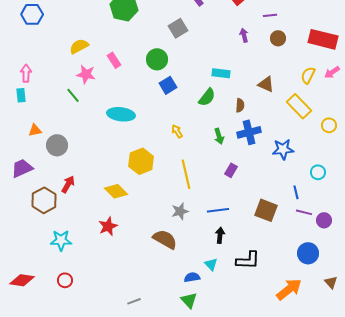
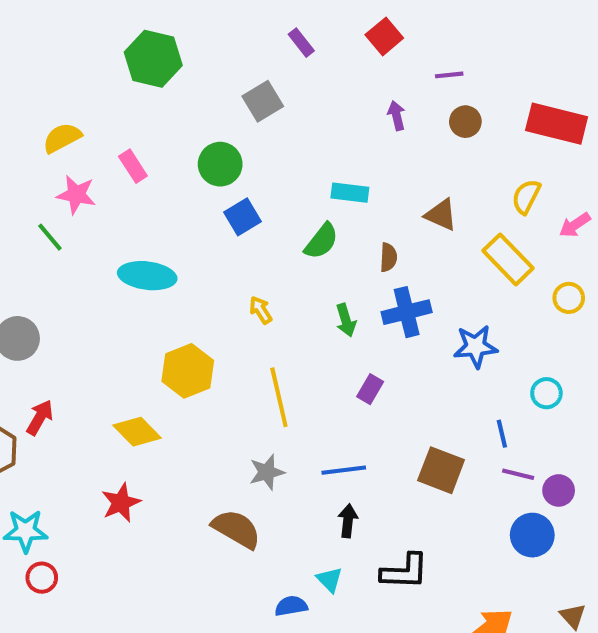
pink arrow: (332, 72) -> (575, 225), moved
blue circle: (308, 253) -> (532, 535), moved
red circle: (65, 280) -> (42, 578), moved

